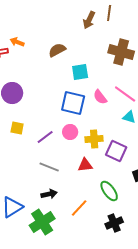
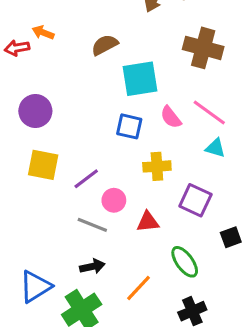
cyan square: (80, 72) -> (140, 79), size x1.4
blue square: (73, 103) -> (129, 126), size x0.7
yellow square: (17, 128) -> (43, 165), size x1.5
pink circle: (70, 132) -> (114, 200), moved
yellow cross: (94, 139) -> (157, 166), moved

